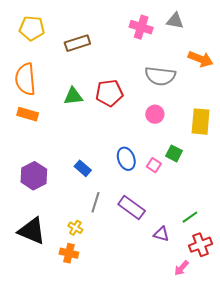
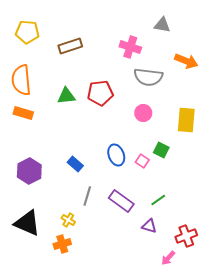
pink cross: (141, 27) -> (130, 47), moved
green line: (190, 217) -> (158, 200), moved
orange cross: (69, 253) -> (62, 244), turned -30

